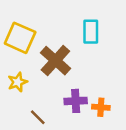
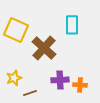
yellow star: (18, 82) -> (14, 78), moved
brown line: (38, 117) -> (30, 93), turned -64

